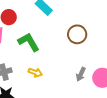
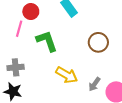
yellow arrow: (35, 72) -> (67, 75), moved, size x1.5

